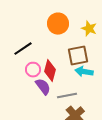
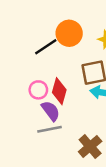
black line: (23, 49) -> (46, 47), moved
gray line: (67, 96) -> (49, 129), moved

